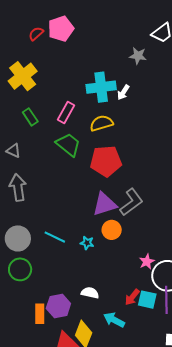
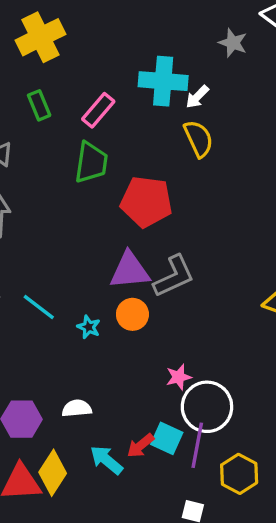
yellow semicircle: (101, 123) -> (199, 139), moved, turned 70
green trapezoid: (68, 144) -> (91, 162), turned 48
white semicircle: (90, 293) -> (77, 408), turned -30
red arrow: (132, 297) -> (140, 446), moved

